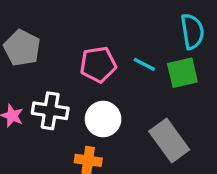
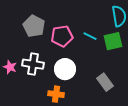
gray pentagon: (22, 48) -> (34, 26), moved
gray rectangle: (169, 141) -> (105, 82), size x0.7

